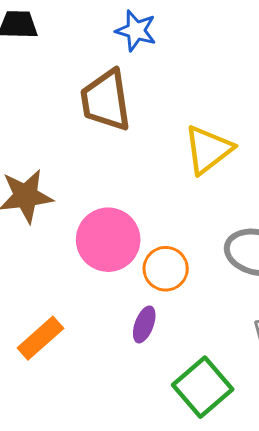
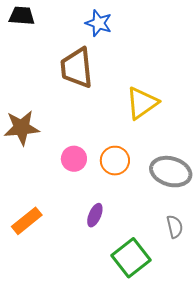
pink circle: (108, 240) -> (74, 159), size x0.6
orange circle: (166, 269) -> (115, 161), moved

